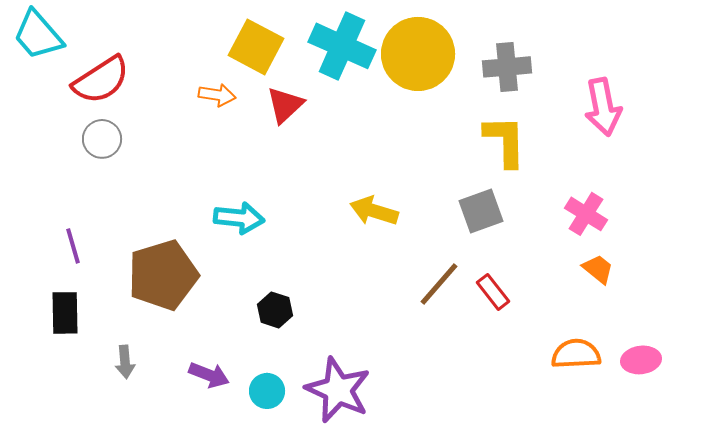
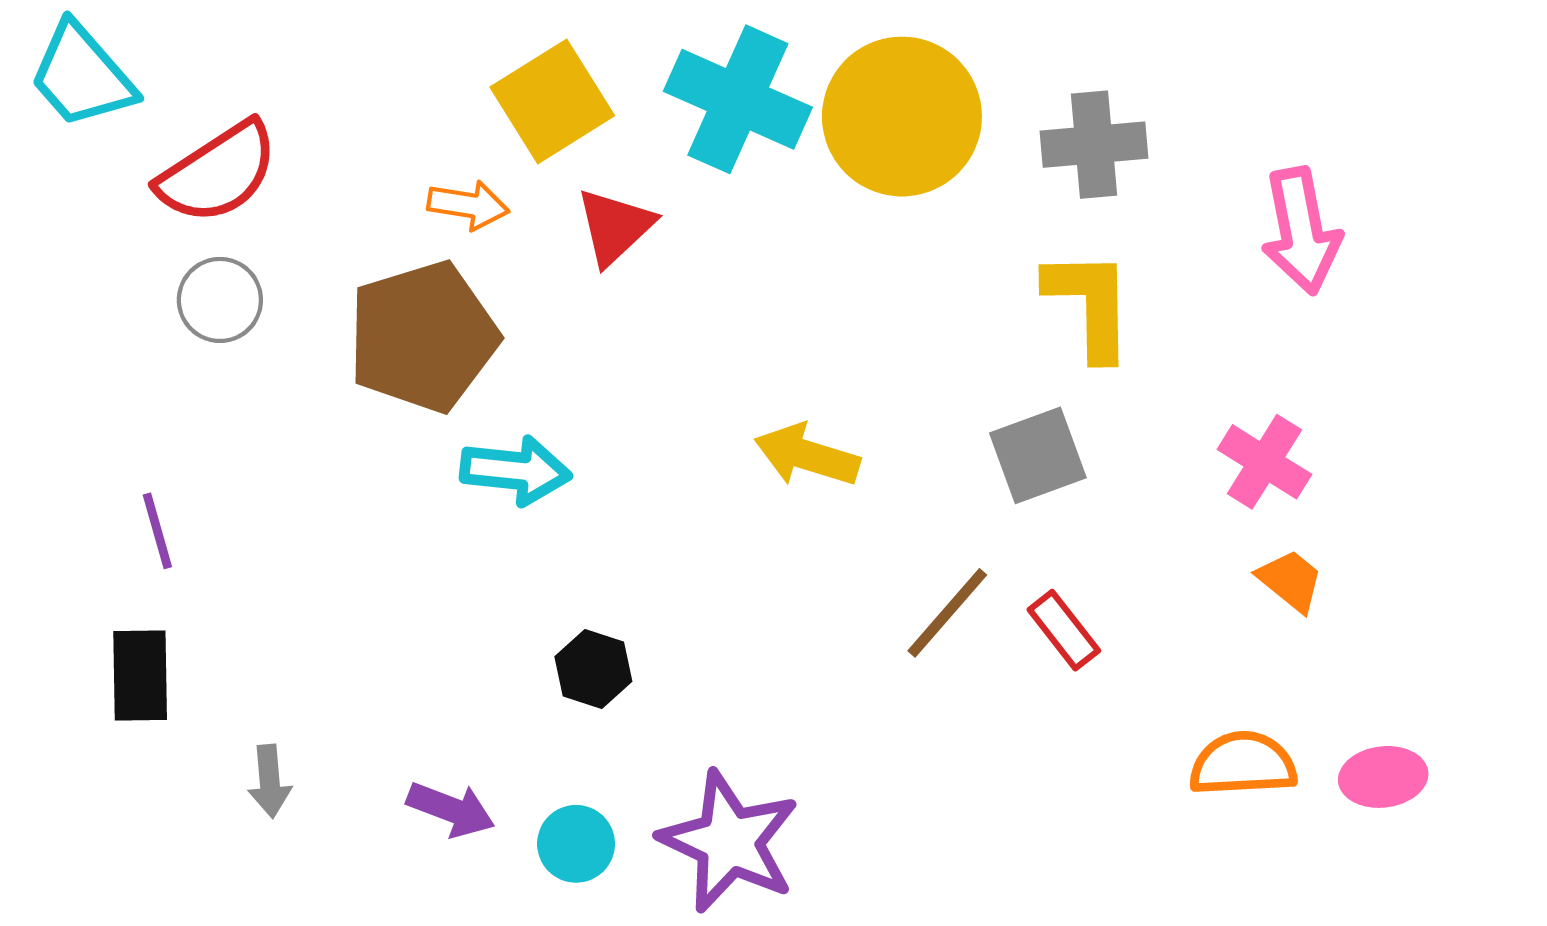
yellow square: (256, 47) -> (552, 101), turned 30
brown pentagon: (163, 275) -> (423, 337), moved

